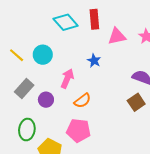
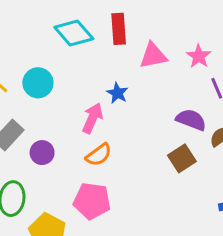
pink arrow: (67, 78) -> (92, 118), moved

